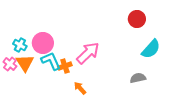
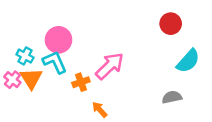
pink circle: (43, 43) -> (59, 40), moved
cyan L-shape: (51, 61) -> (55, 62), moved

